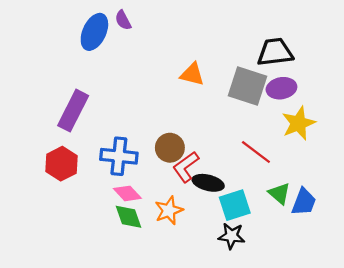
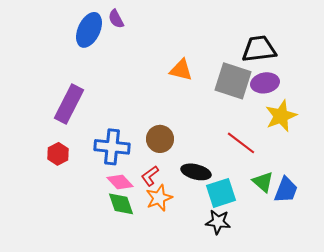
red hexagon: (61, 164) -> (58, 154), size x0.7
red L-shape: (186, 167) -> (150, 176), moved, size x0.7

